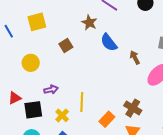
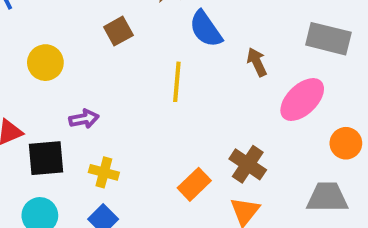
yellow line: (82, 102) -> (177, 82), moved
yellow cross: (62, 115) -> (104, 172), turned -32

